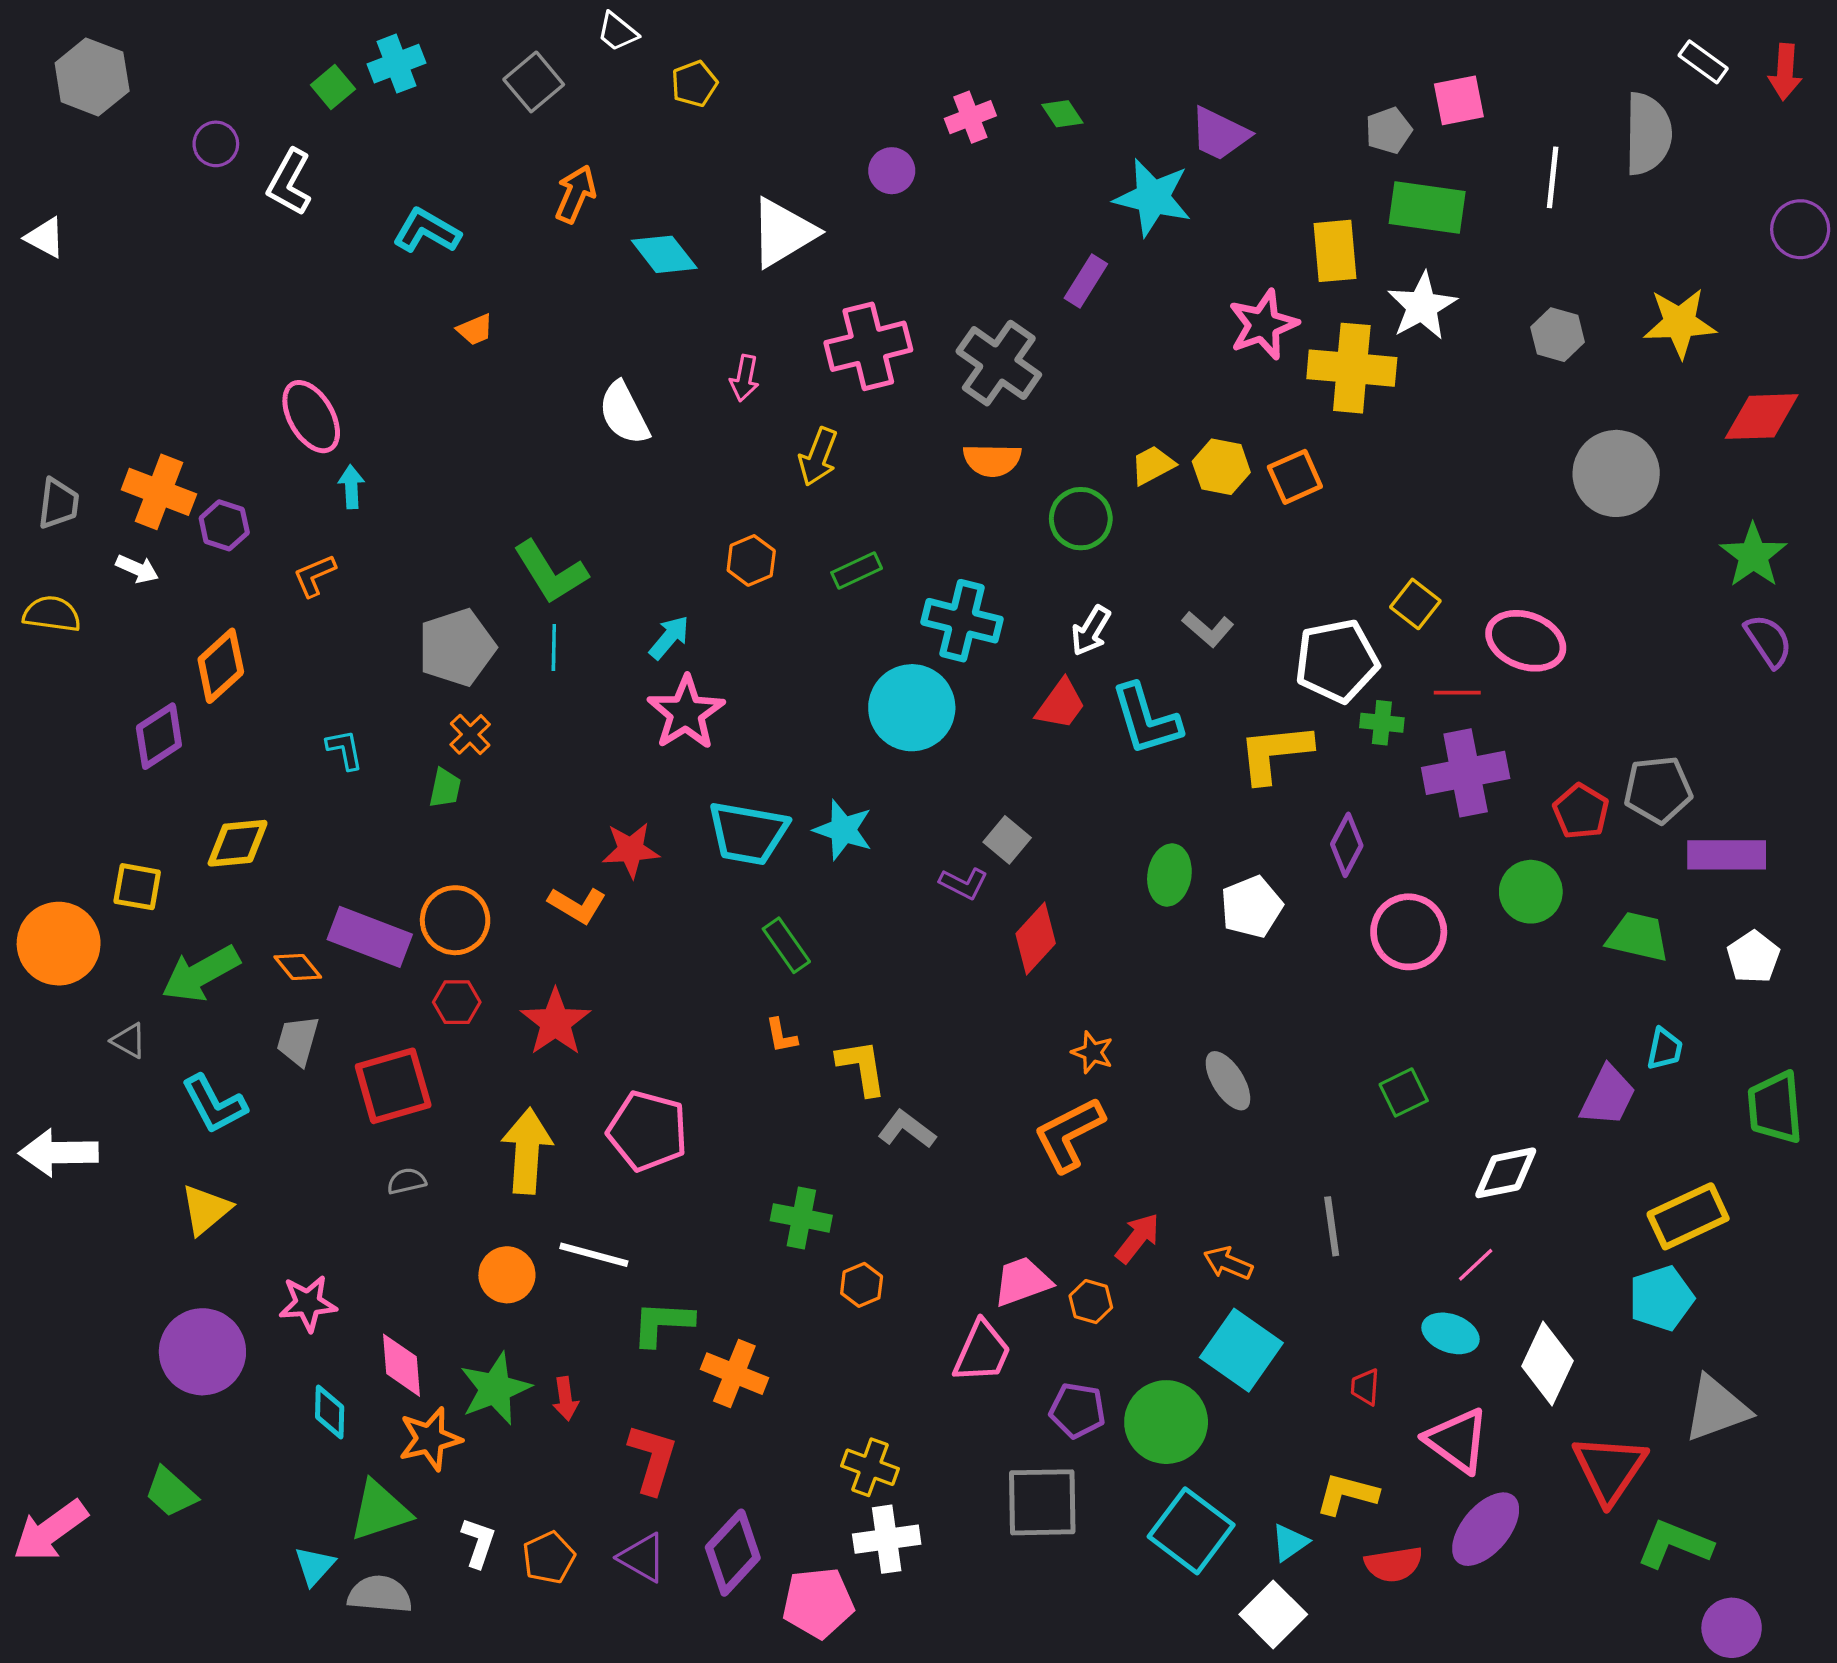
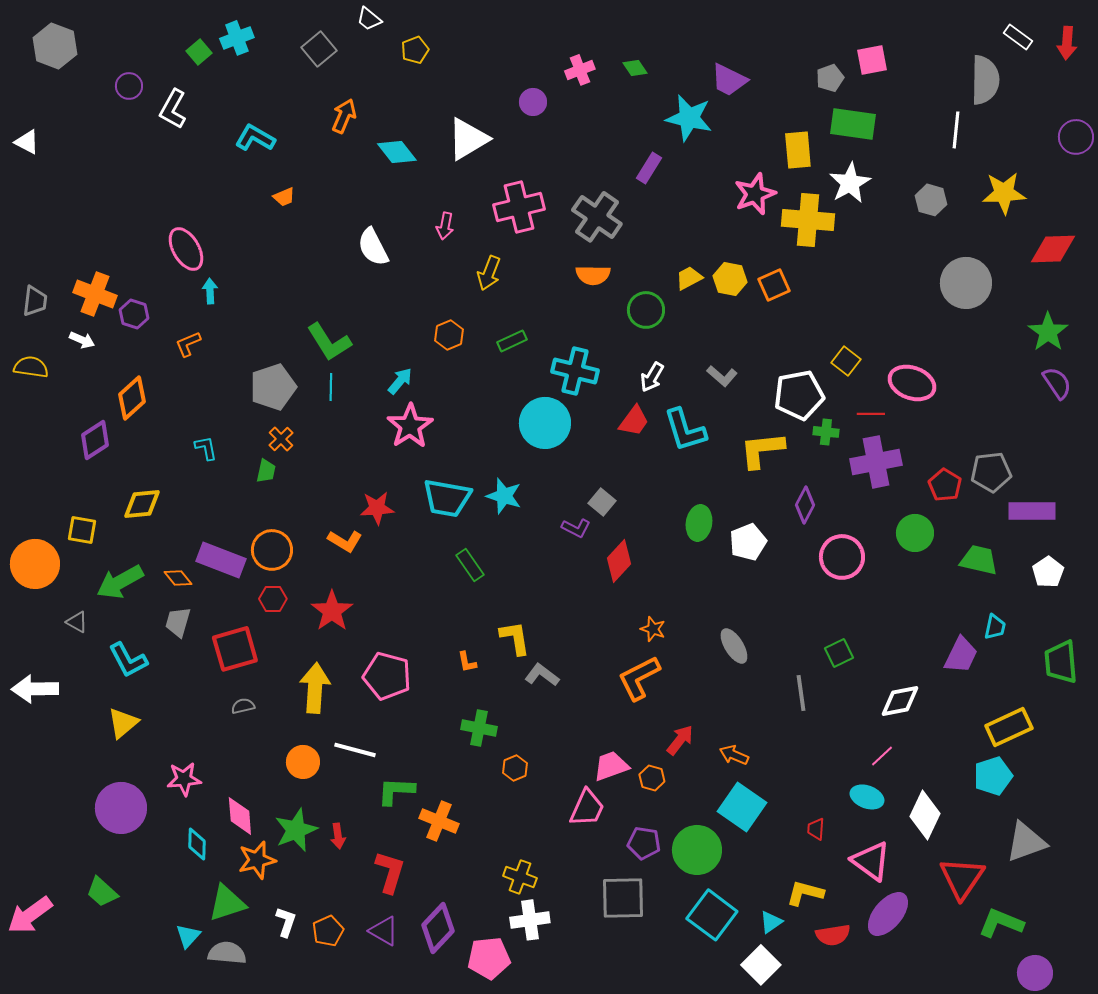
white line: (1553, 177) -> (956, 130), moved
orange L-shape: (781, 1036) -> (467, 662), moved
gray line: (1332, 1226) -> (801, 693), moved

